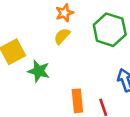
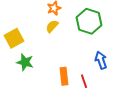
green star: (39, 71) -> (25, 62), moved

